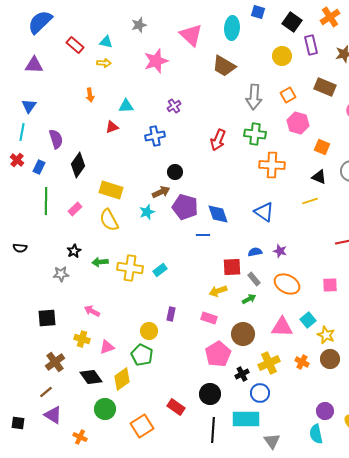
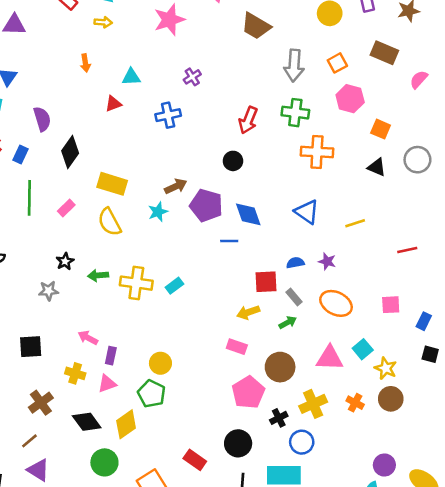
black circle: (175, 172) -> (233, 161), moved
yellow line: (310, 201) -> (355, 223), moved
purple rectangle: (171, 314) -> (111, 356), moved

